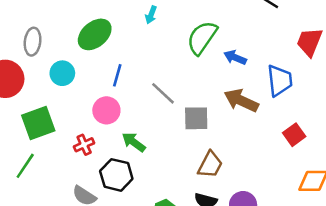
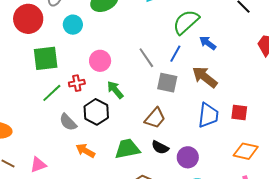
blue line: (117, 75) -> (175, 54), moved
blue trapezoid: (280, 81) -> (208, 115), moved
red square: (294, 135) -> (239, 112), turned 30
brown trapezoid: (210, 165) -> (155, 118), moved
green line: (25, 166) -> (52, 93), moved

